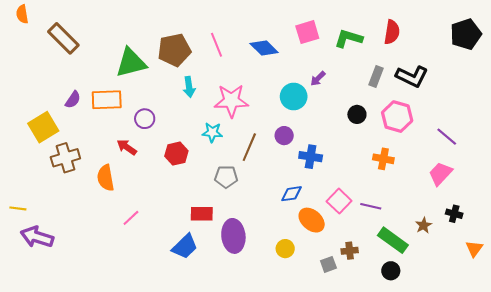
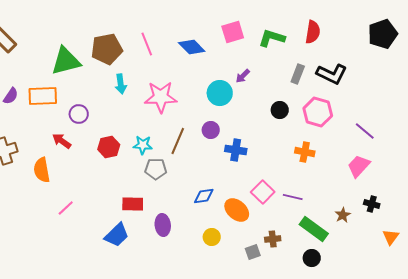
cyan star: (212, 132) -> (143, 145), moved
blue diamond: (292, 194) -> (204, 196), moved
purple ellipse: (233, 236) -> (163, 225), size x0.7

